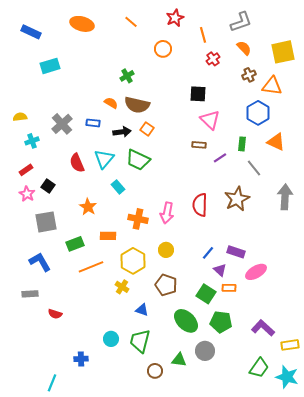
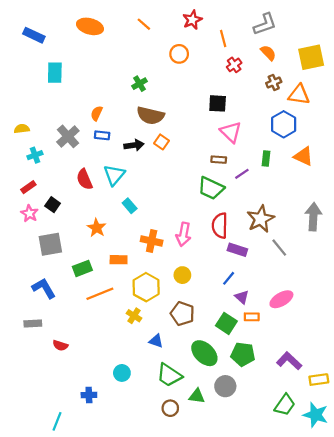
cyan rectangle: (50, 66) -> (55, 73), turned -72
orange semicircle: (111, 103) -> (97, 113), moved, turned -96
green trapezoid: (138, 160) -> (211, 188), moved
gray line: (254, 168) -> (279, 248), moved
purple rectangle: (236, 252) -> (237, 250), moved
green trapezoid: (140, 341) -> (169, 375), moved, turned -70

